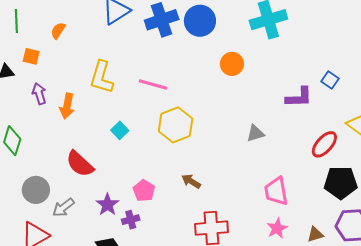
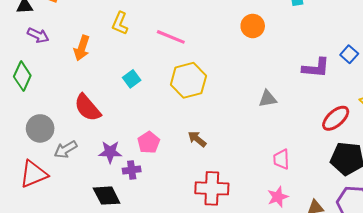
yellow L-shape: (102, 77) -> (120, 23), size x0.7
purple arrow: (39, 94) -> (38, 35), moved, turned 125
pink trapezoid: (276, 191) -> (281, 159), size x0.7
purple star: (107, 205) -> (110, 152), turned 30

